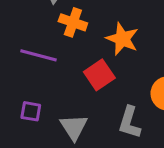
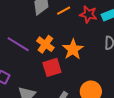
orange cross: (73, 22) -> (45, 44), moved

